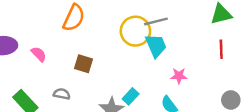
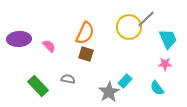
orange semicircle: (74, 18) -> (85, 33), moved
gray line: (156, 21) -> (146, 19), turned -30
cyan trapezoid: (156, 46) -> (168, 39), moved

